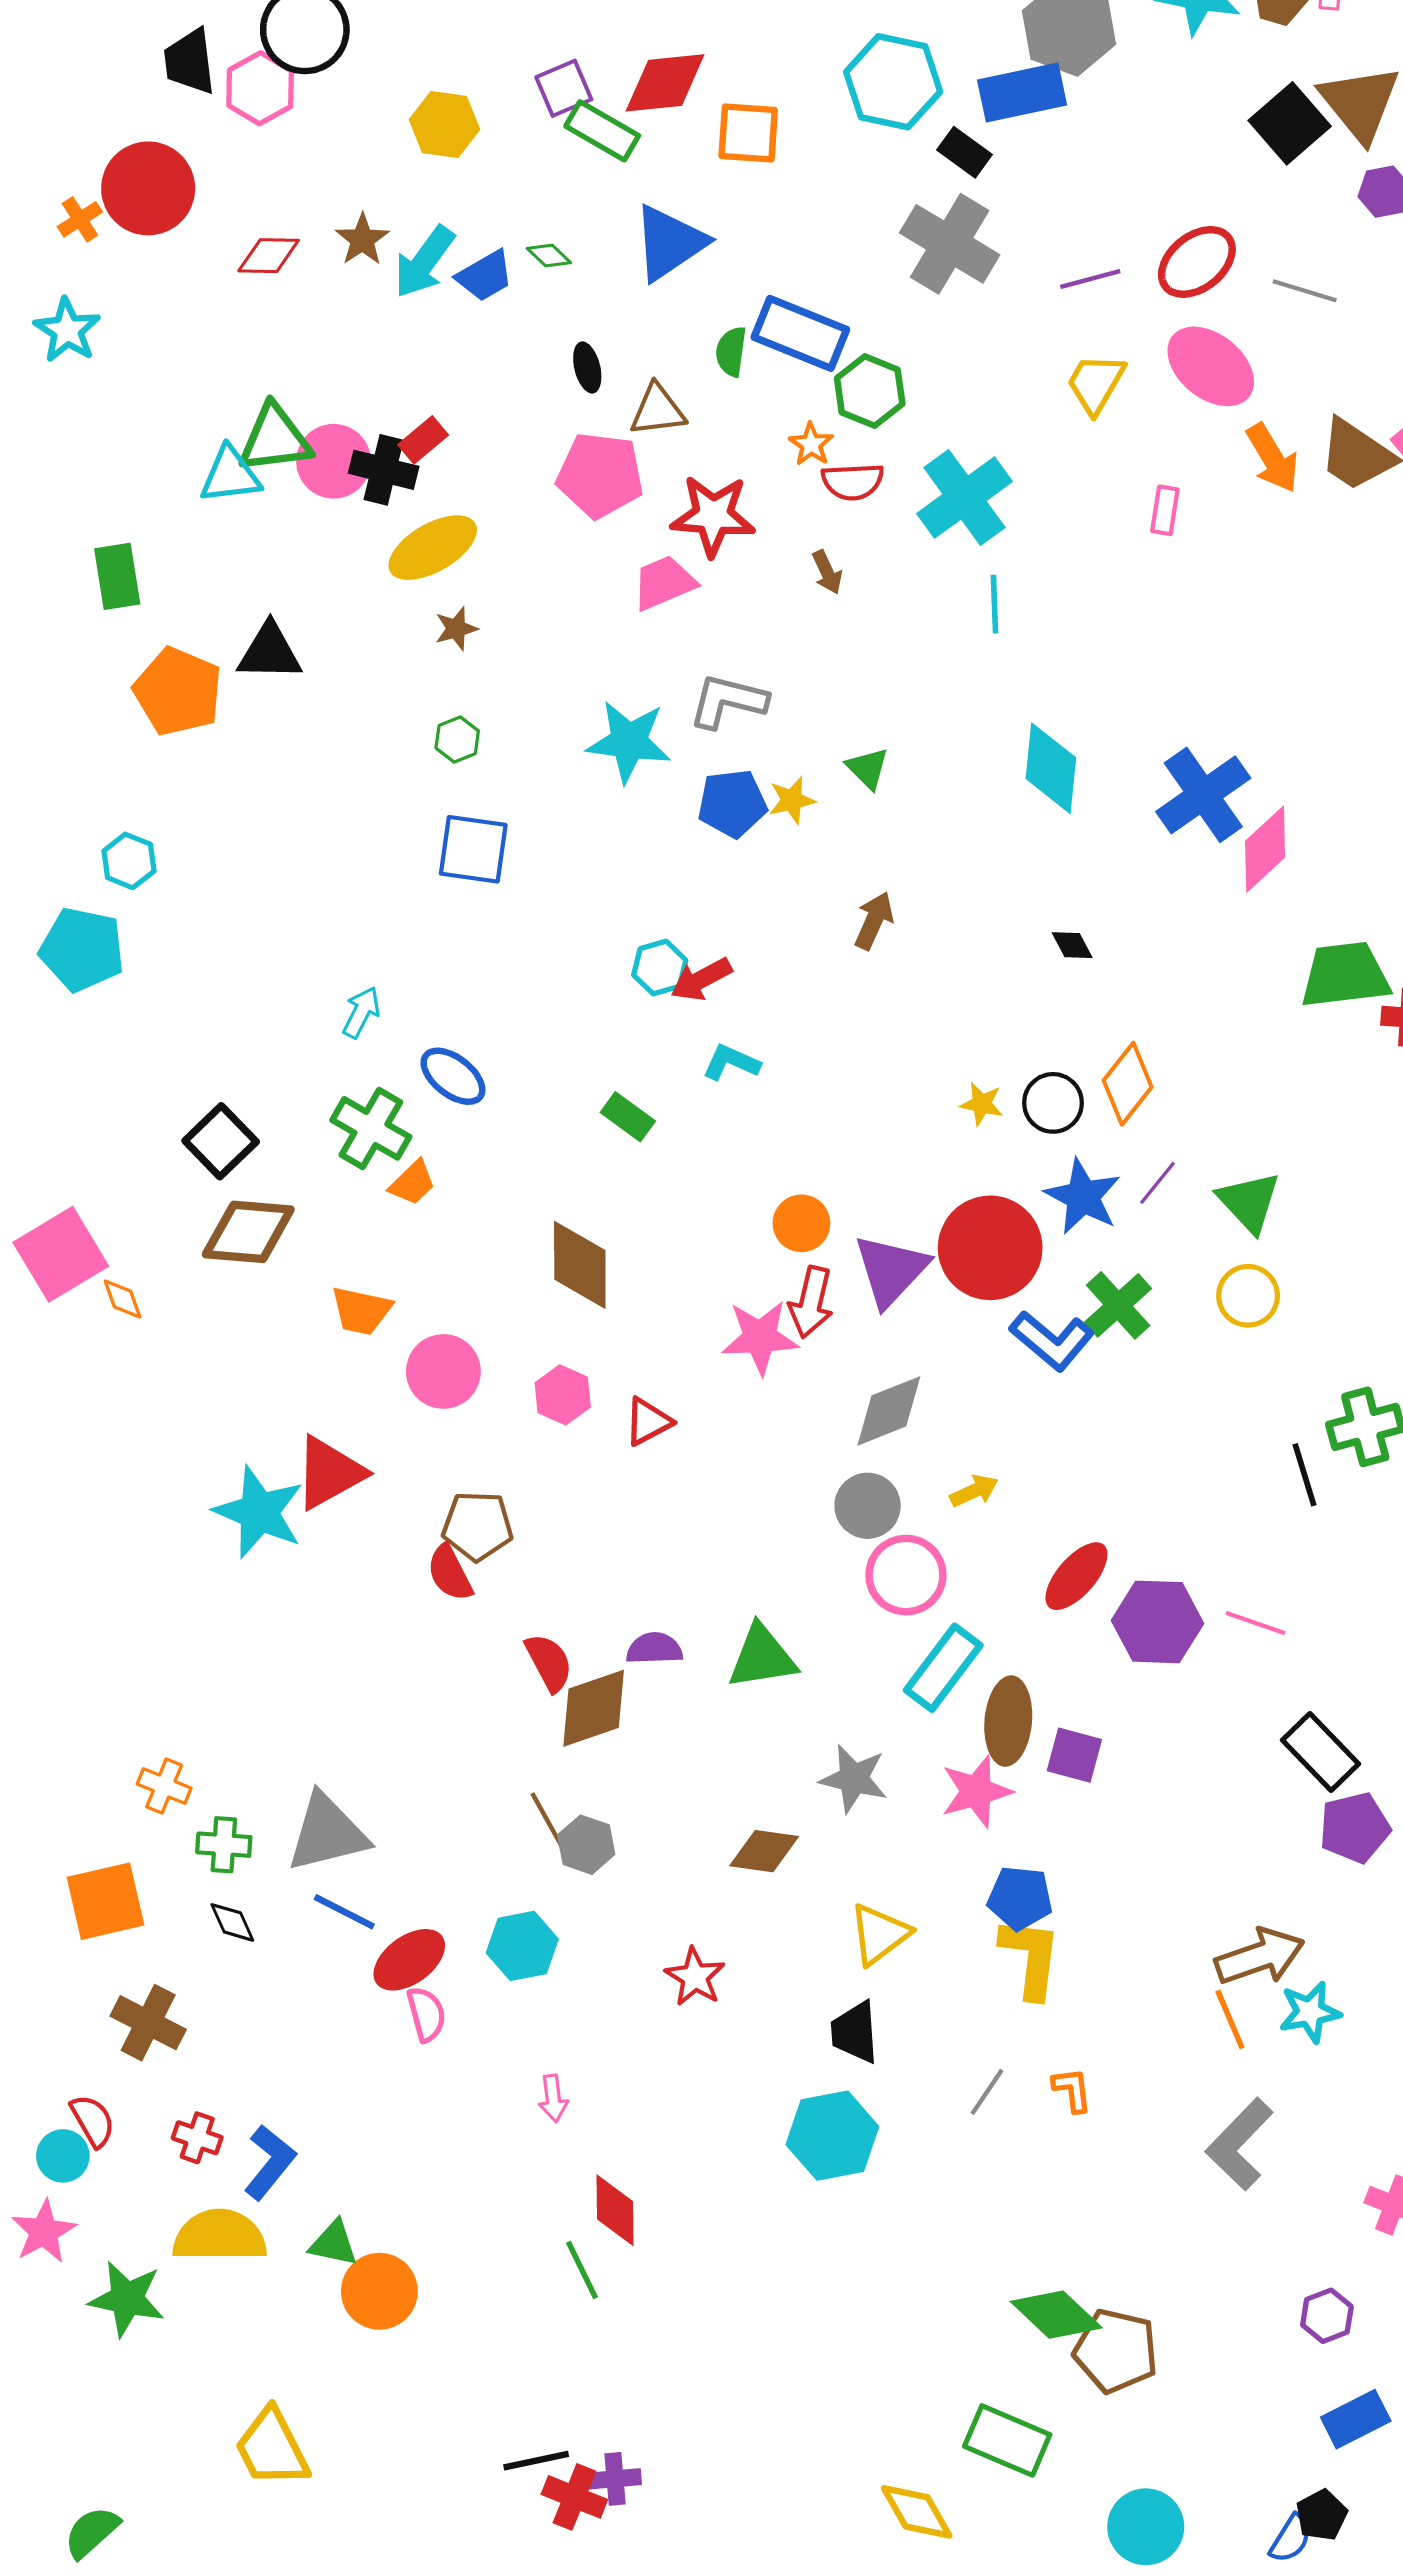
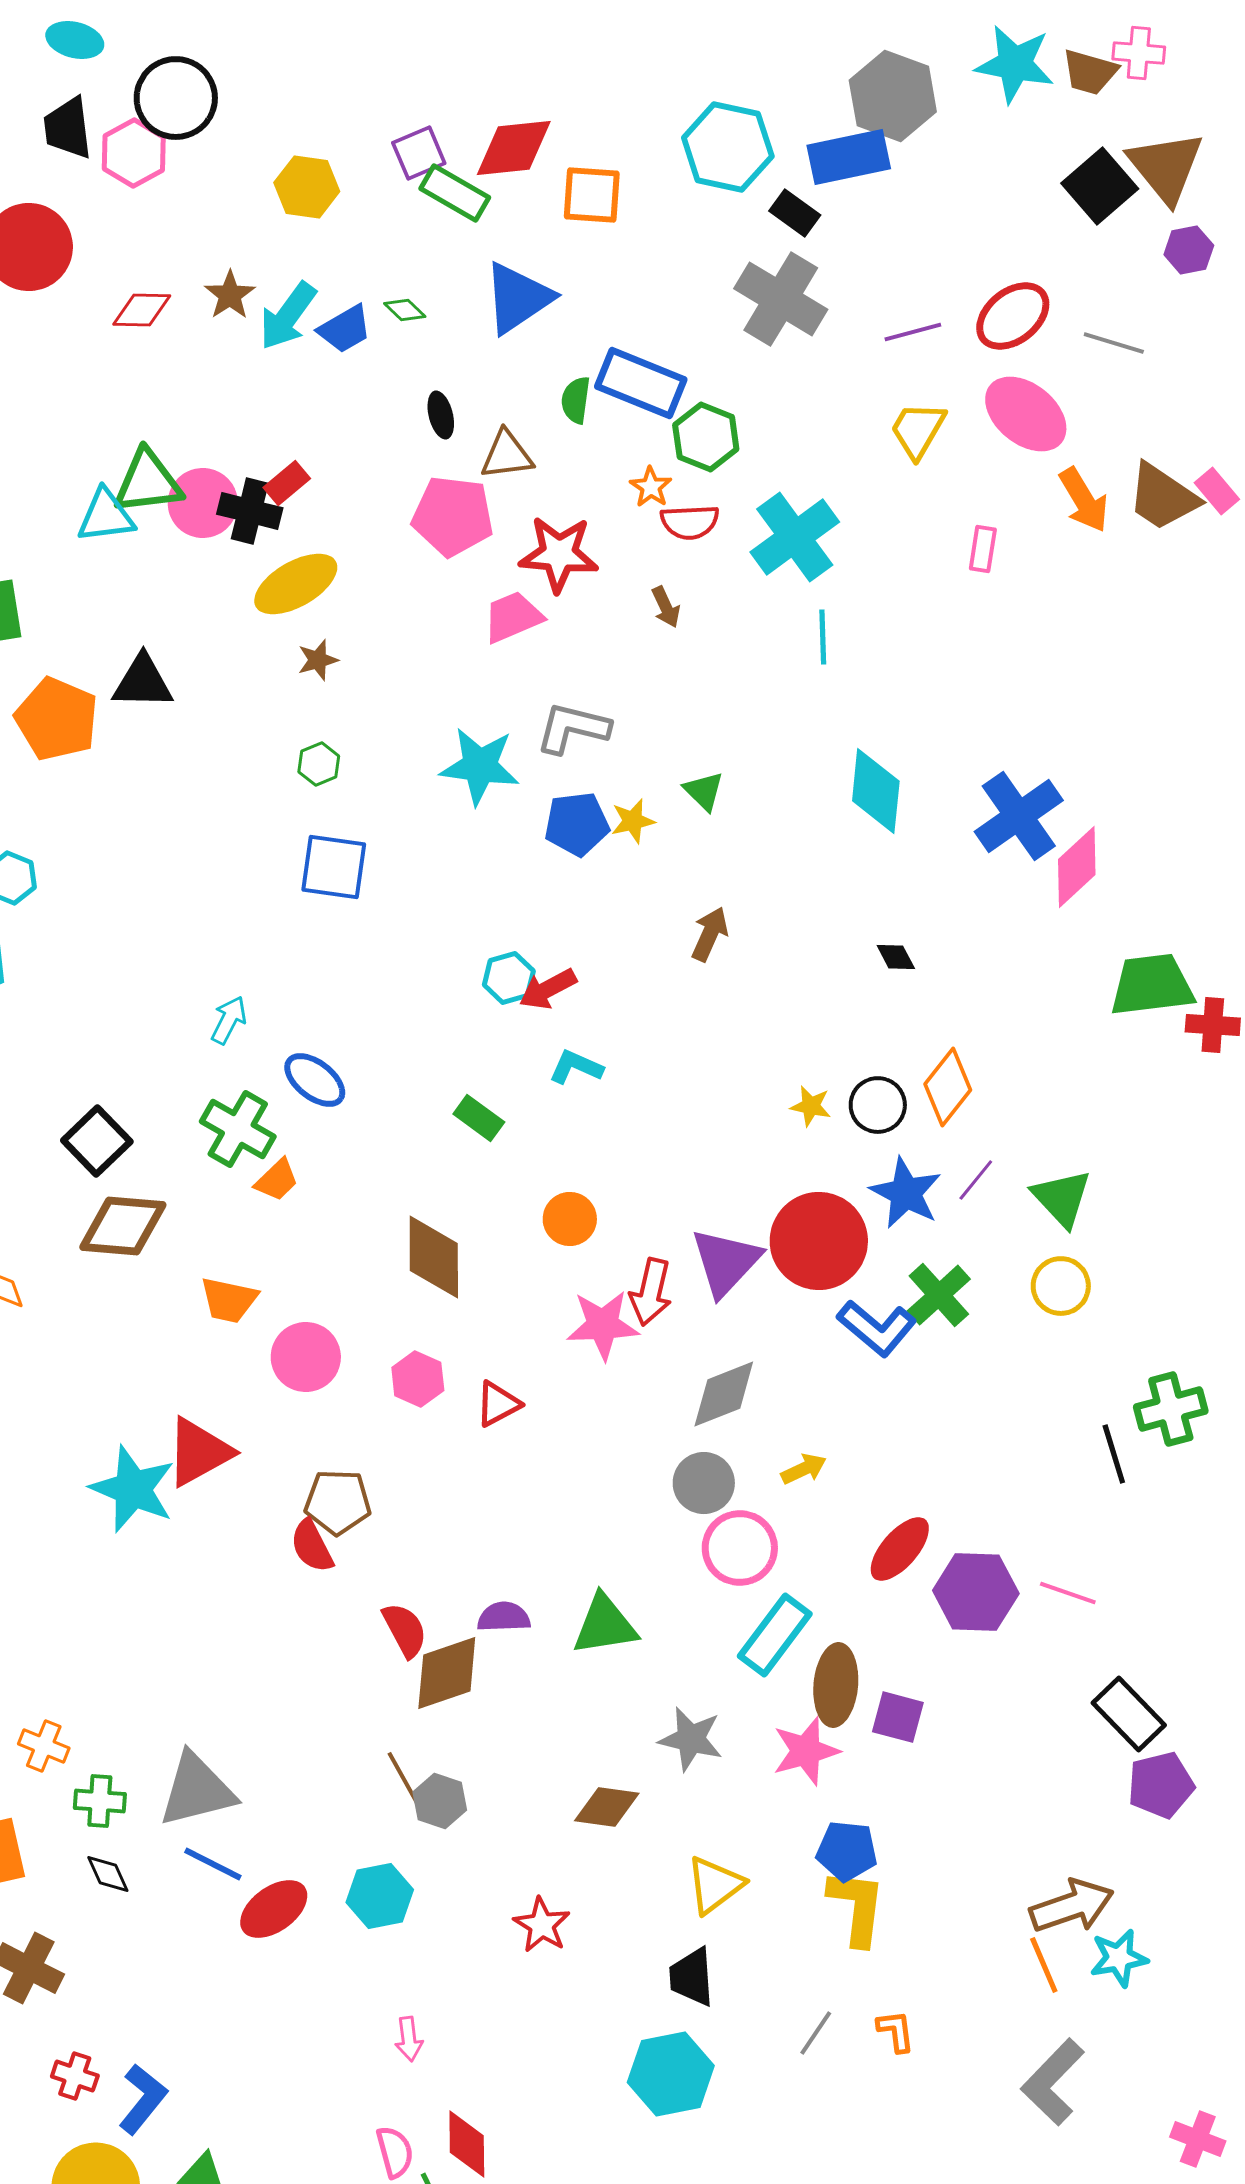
orange circle: (801, 1223) -> (570, 1219), moved
pink semicircle: (426, 2014) -> (395, 2152), moved

